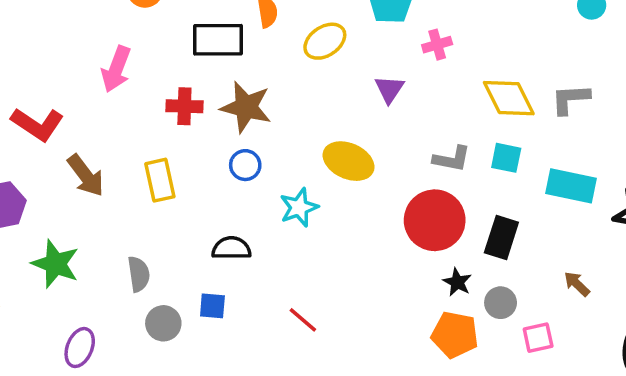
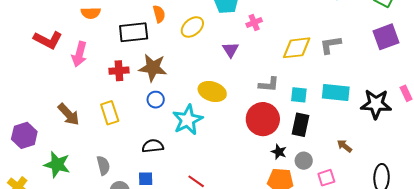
yellow diamond: (509, 98) -> (297, 48), turned -64
red L-shape: (38, 124) -> (48, 40), moved
cyan square: (506, 158) -> (299, 95), moved
cyan star: (299, 207) -> (188, 120), size x1.4

